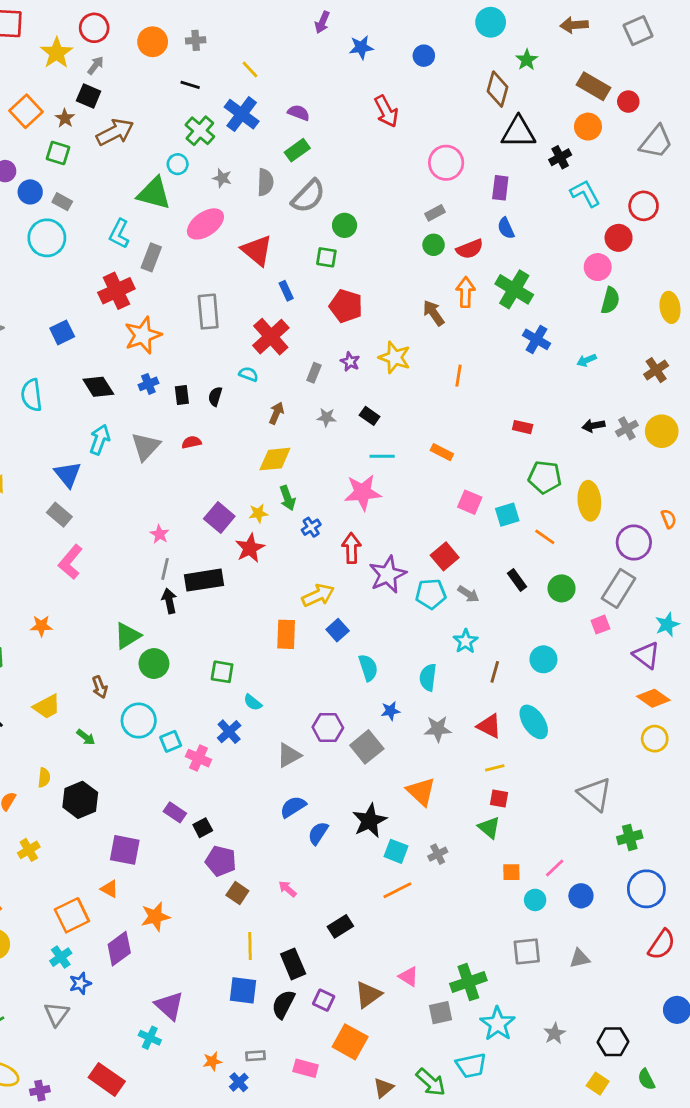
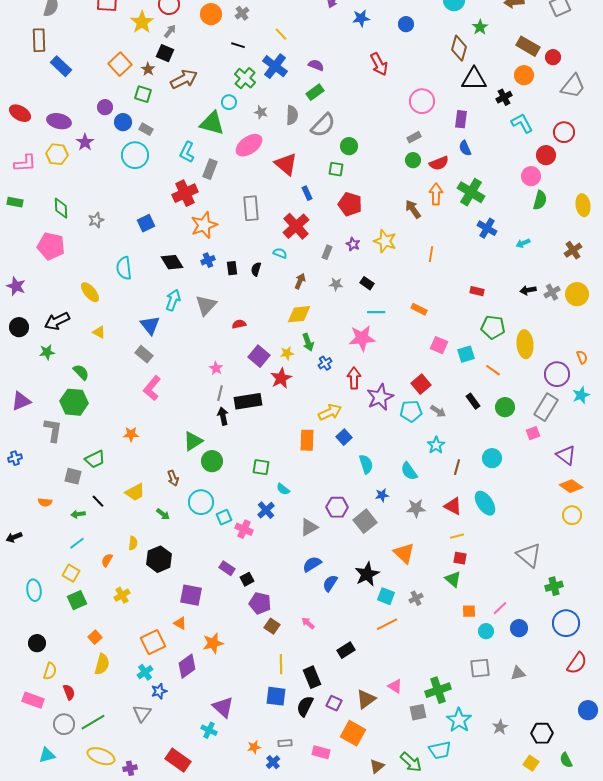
gray cross: (196, 40) -> (242, 13), turned -32
red semicircle: (192, 442) -> (239, 324), moved
cyan star: (667, 625) -> (581, 395), moved
cyan semicircle: (428, 677) -> (409, 471), turned -42

